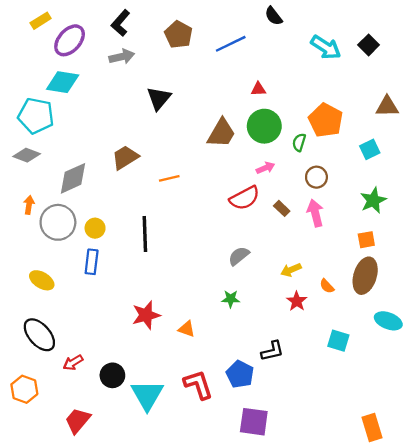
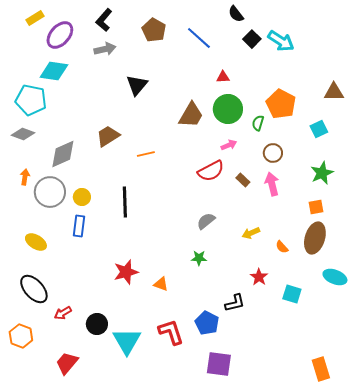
blue line: (231, 44) -> (199, 38), turned 68
black square: (369, 45) -> (252, 39), moved
red star: (297, 301) -> (259, 277), moved

